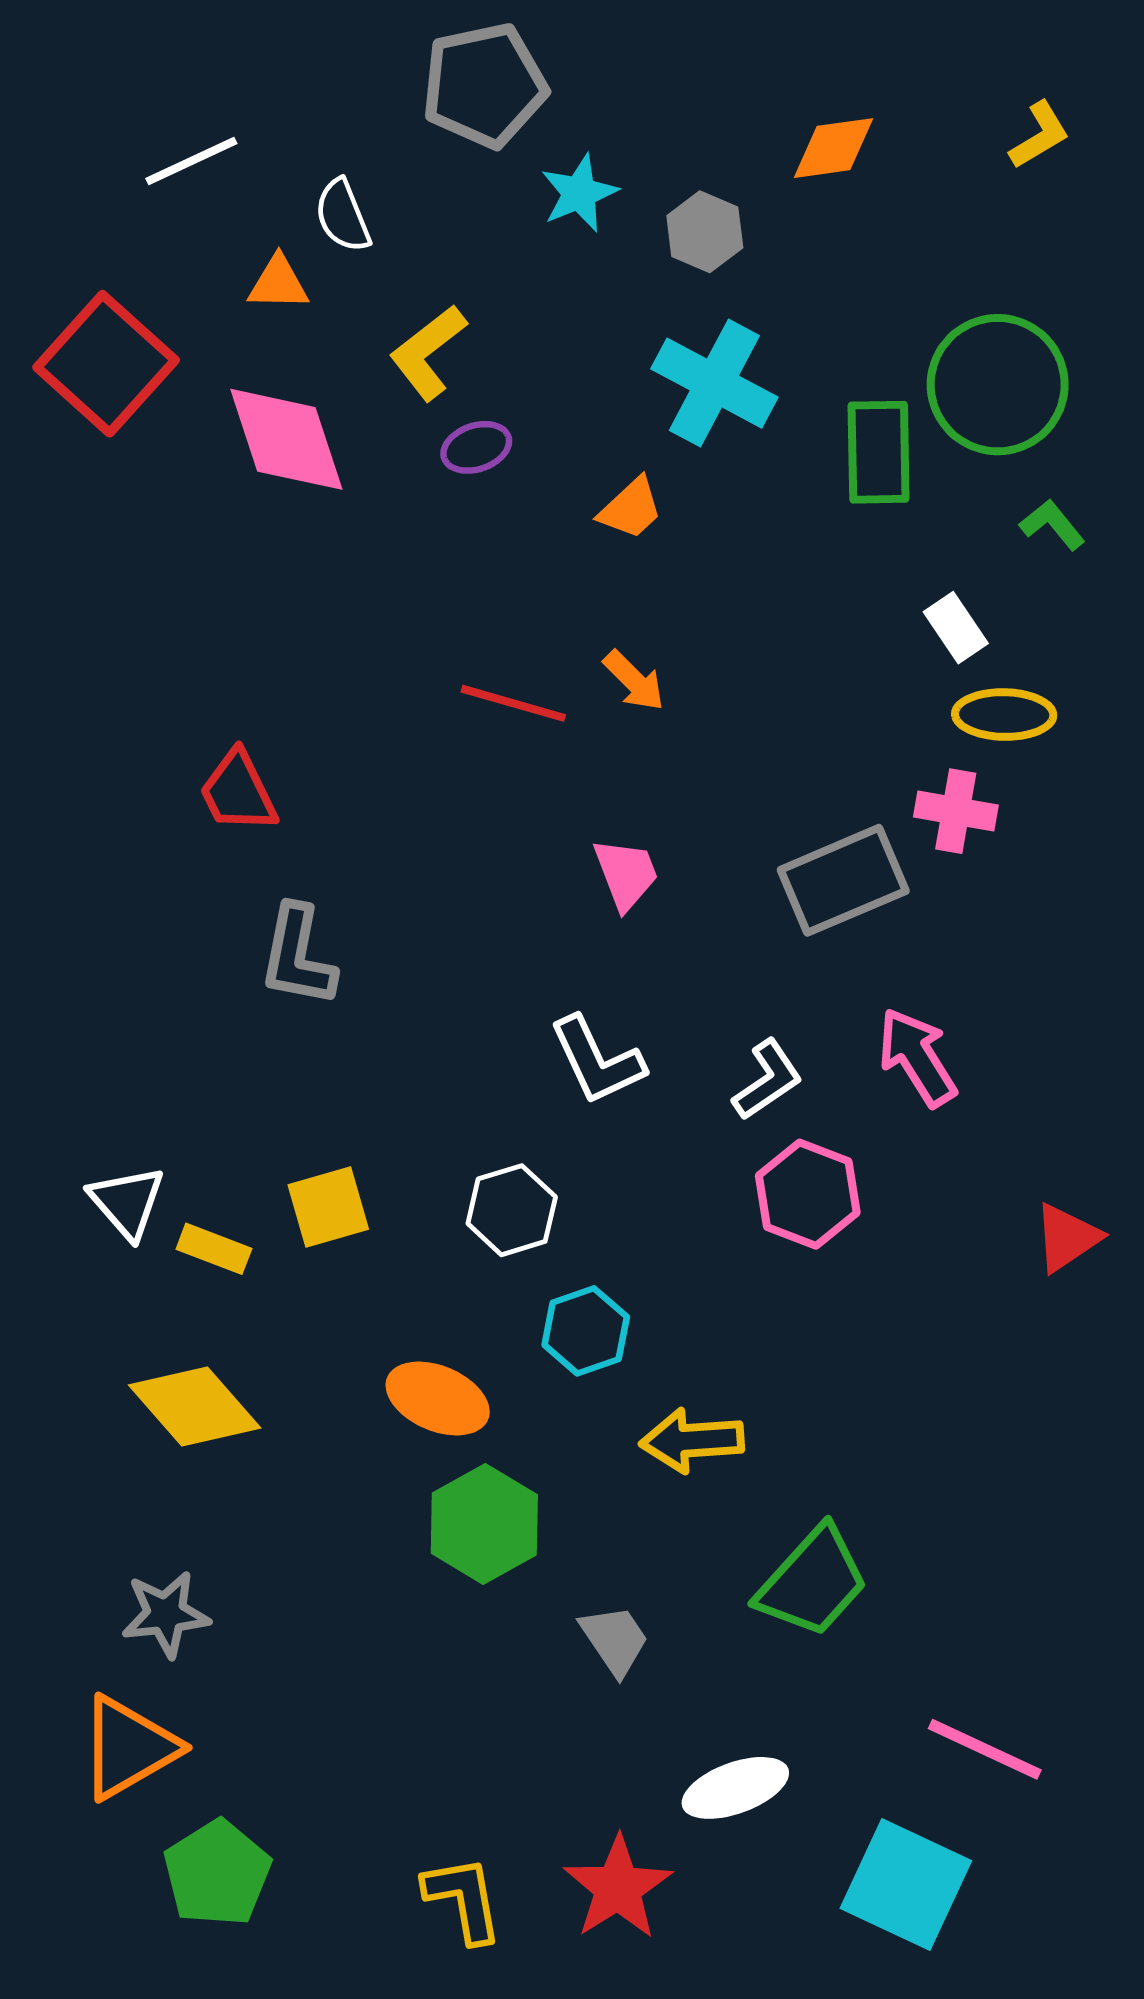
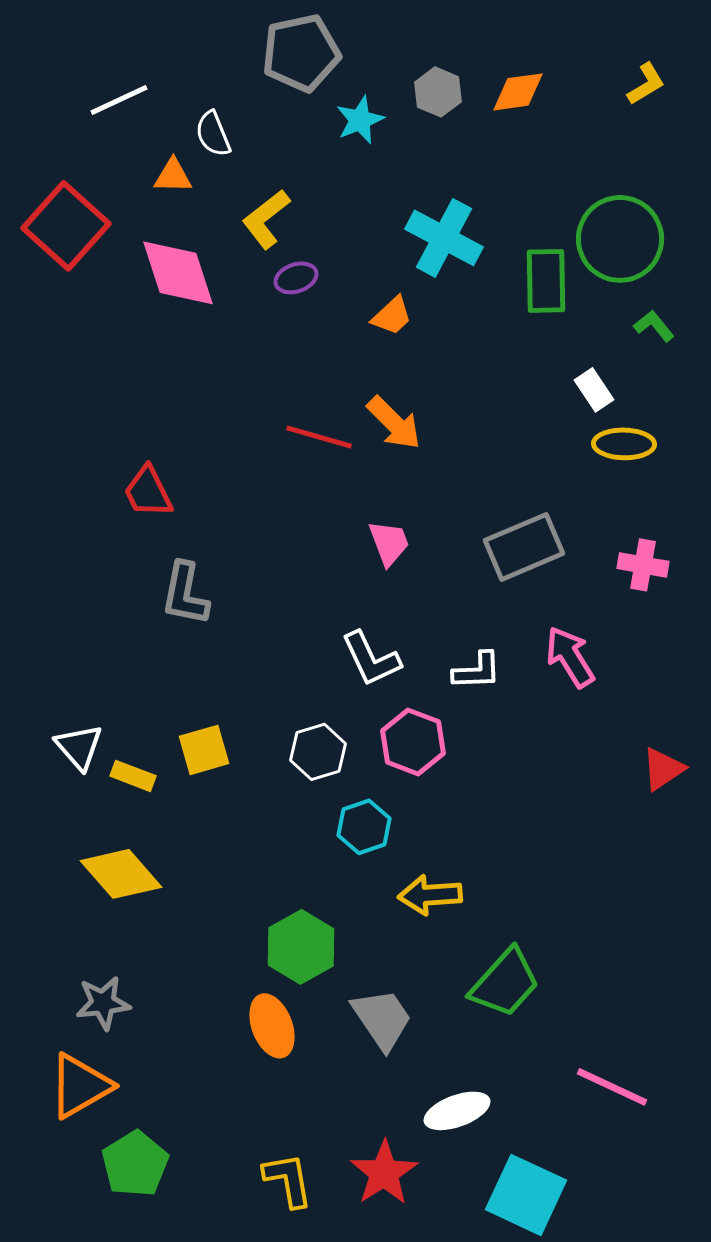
gray hexagon: (705, 232) -> (438, 92), moved
orange arrow: (634, 681) -> (394, 423), size x1.4
pink cross: (956, 811) -> (643, 565), moved
white L-shape: (768, 1080) -> (477, 671), turned 32
pink hexagon: (808, 1194) -> (413, 742), moved
orange ellipse: (438, 1398) -> (272, 1026), moved, turned 46
gray trapezoid: (615, 1640) -> (382, 1019), size x1.4
cyan square: (906, 1884) -> (526, 1195), moved

